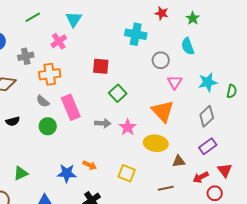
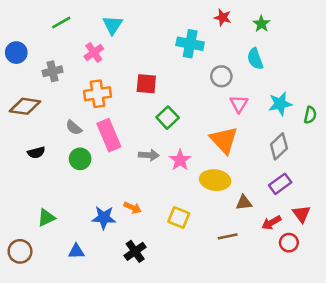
orange cross: (50, 74) -> (98, 94), moved

